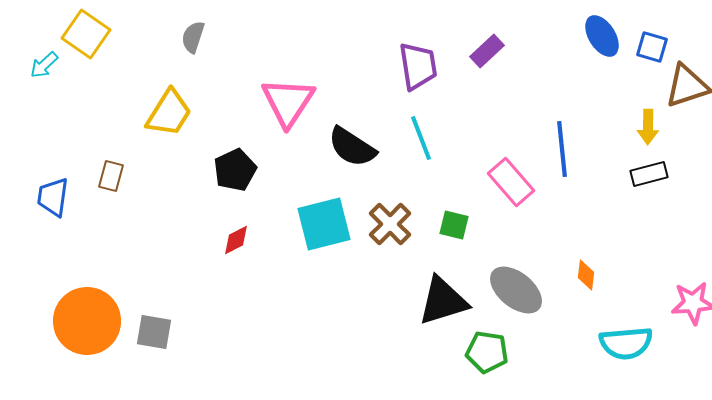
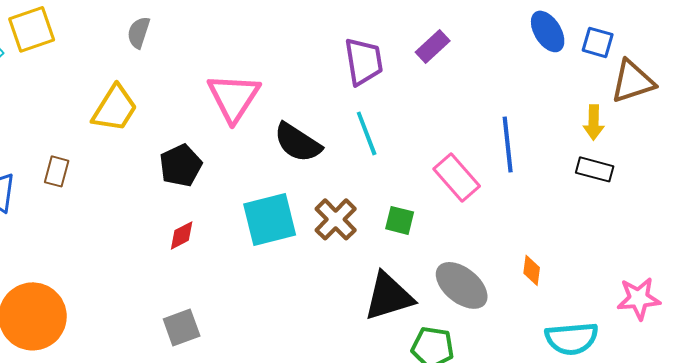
yellow square: (86, 34) -> (32, 29), turned 36
black rectangle: (649, 174) -> (595, 169), turned 30
gray square: (154, 332) -> (182, 327), moved, turned -30

